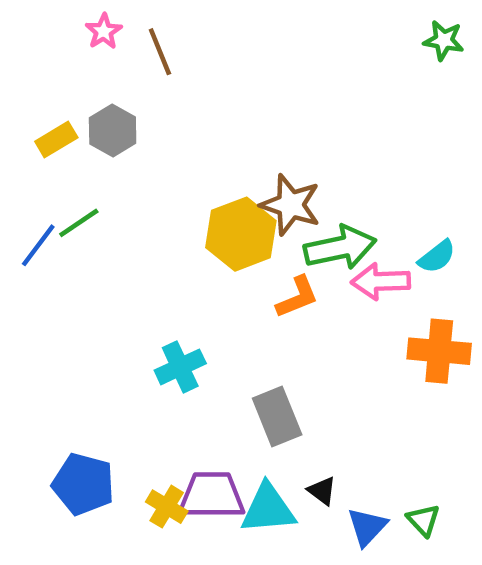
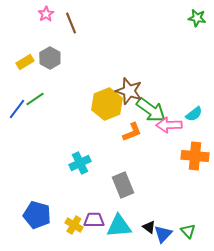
green arrow: (340, 248) -> (151, 110), turned 48
black triangle: (322, 491) -> (149, 227), moved
purple trapezoid: (212, 495) -> (94, 220), size x0.7

